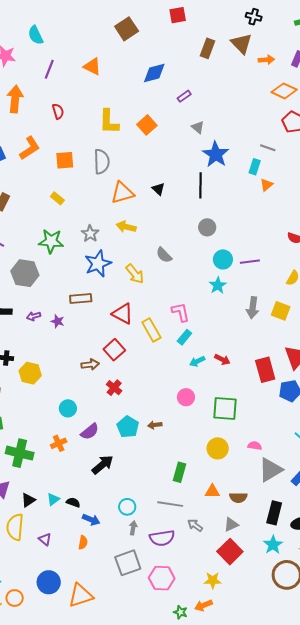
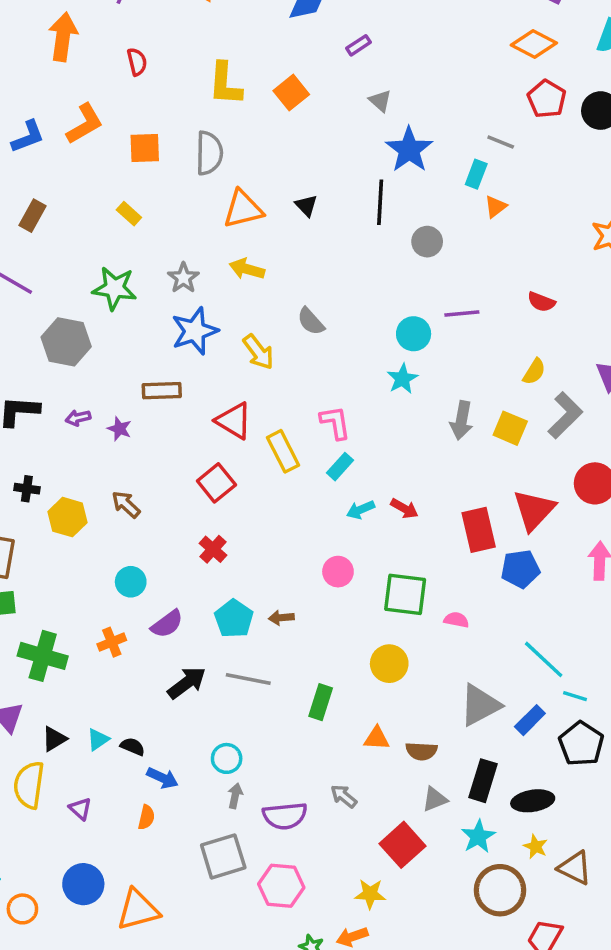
gray circle: (207, 227) -> (427, 242), moved
purple line: (250, 262) -> (462, 314), moved
brown arrow: (90, 365) -> (126, 504), moved, turned -132
pink semicircle: (255, 446) -> (456, 620), moved
gray line: (170, 504) -> (248, 679), moved
gray triangle: (231, 525) -> (435, 799), moved

